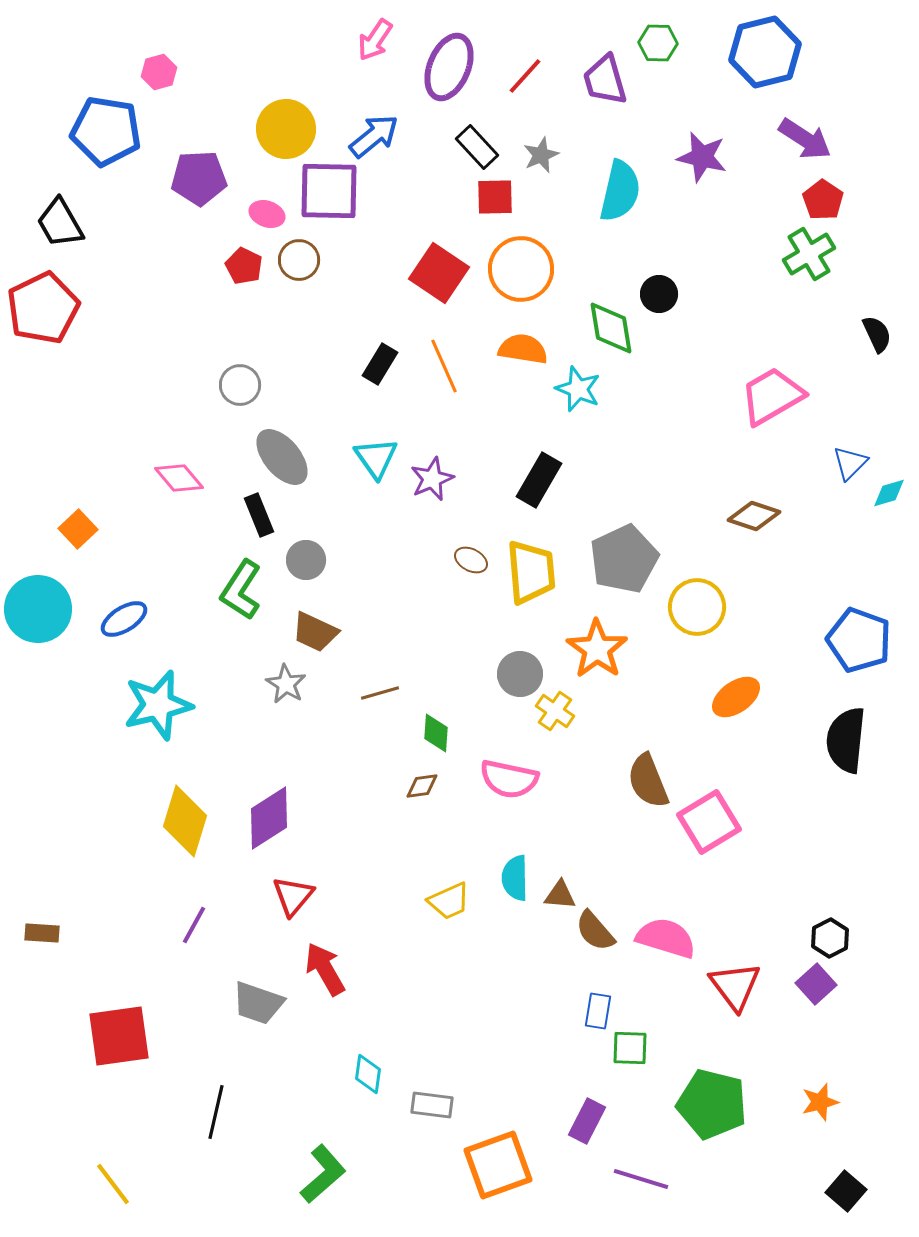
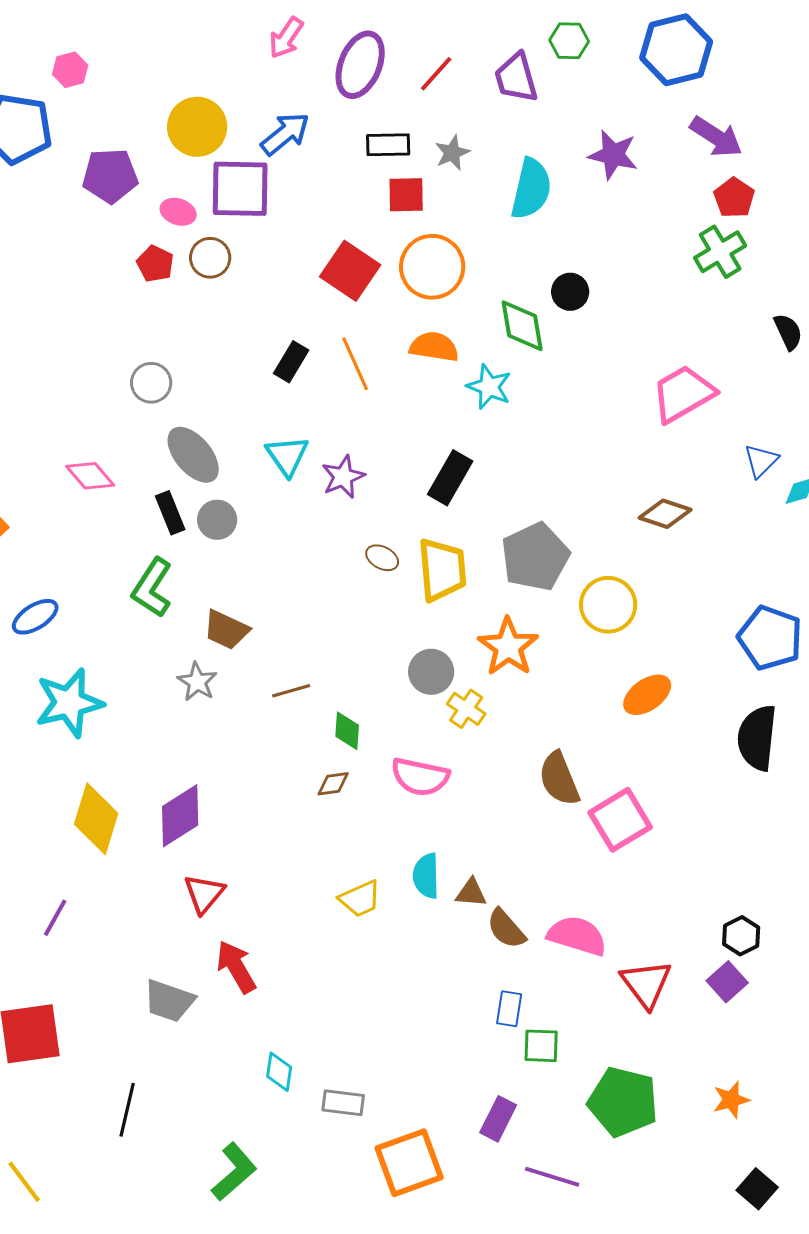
black rectangle: (477, 147) -> (388, 145), turned -48
gray circle: (306, 560) -> (217, 520), moved
purple line: (194, 925) -> (55, 918), moved

